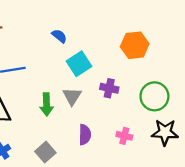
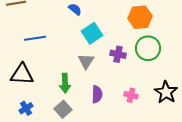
green circle: (154, 96) -> (148, 48), moved
green arrow: (47, 104) -> (65, 83), moved
black star: (165, 132) -> (166, 92), turned 30

